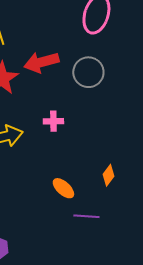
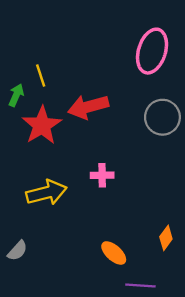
gray circle: (88, 72) -> (162, 117), moved

